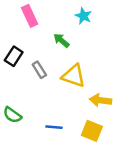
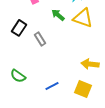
yellow triangle: (74, 76) -> (83, 18), moved
blue line: (54, 127) -> (52, 86), turned -32

